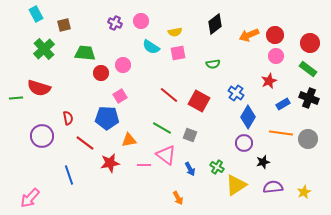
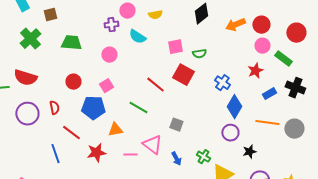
purple cross: (115, 23) -> (111, 25), moved, turned -32
yellow semicircle: (175, 32) -> (155, 15), moved
pink square: (178, 53) -> (175, 47), moved
green rectangle: (308, 69) -> (283, 59), moved
red circle: (101, 73) -> (73, 82), moved
red square: (199, 101) -> (183, 75), moved
green line: (162, 128) -> (138, 108), moved
purple circle: (42, 136) -> (27, 114), moved
blue line: (69, 175) -> (55, 154), moved

